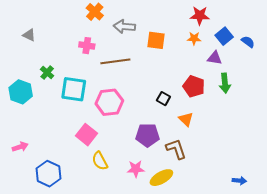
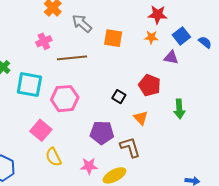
gray arrow: (124, 27) -> (82, 23), turned 35
pink cross: (87, 46) -> (44, 41), turned -35
green arrow: (225, 83) -> (179, 109), moved

